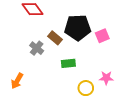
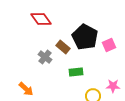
black pentagon: (78, 28) -> (85, 37), turned 30
orange arrow: (17, 81) -> (26, 89), turned -77

